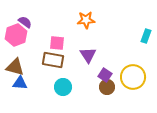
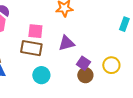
purple triangle: (88, 55) -> (66, 43), turned 48
yellow circle: (133, 77) -> (111, 65), size x0.7

